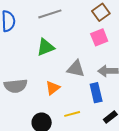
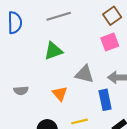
gray semicircle: (16, 86) -> (21, 91), size x0.6
orange triangle: (53, 88) -> (60, 94), turned -35

